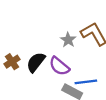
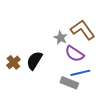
purple semicircle: (59, 66) -> (74, 54), moved

